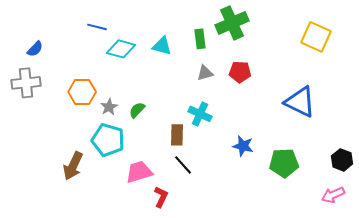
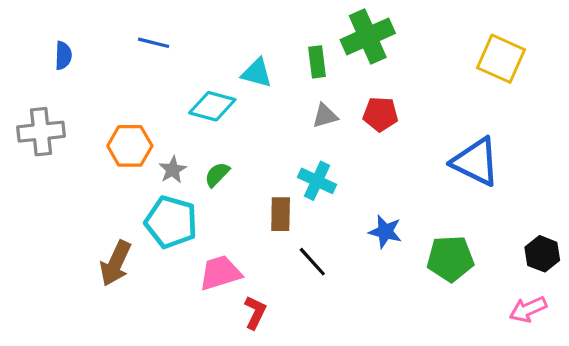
blue semicircle: (35, 49) -> (63, 56), moved, turned -42
cyan diamond: (121, 49) -> (212, 106), moved
black line: (183, 165) -> (312, 262), moved

